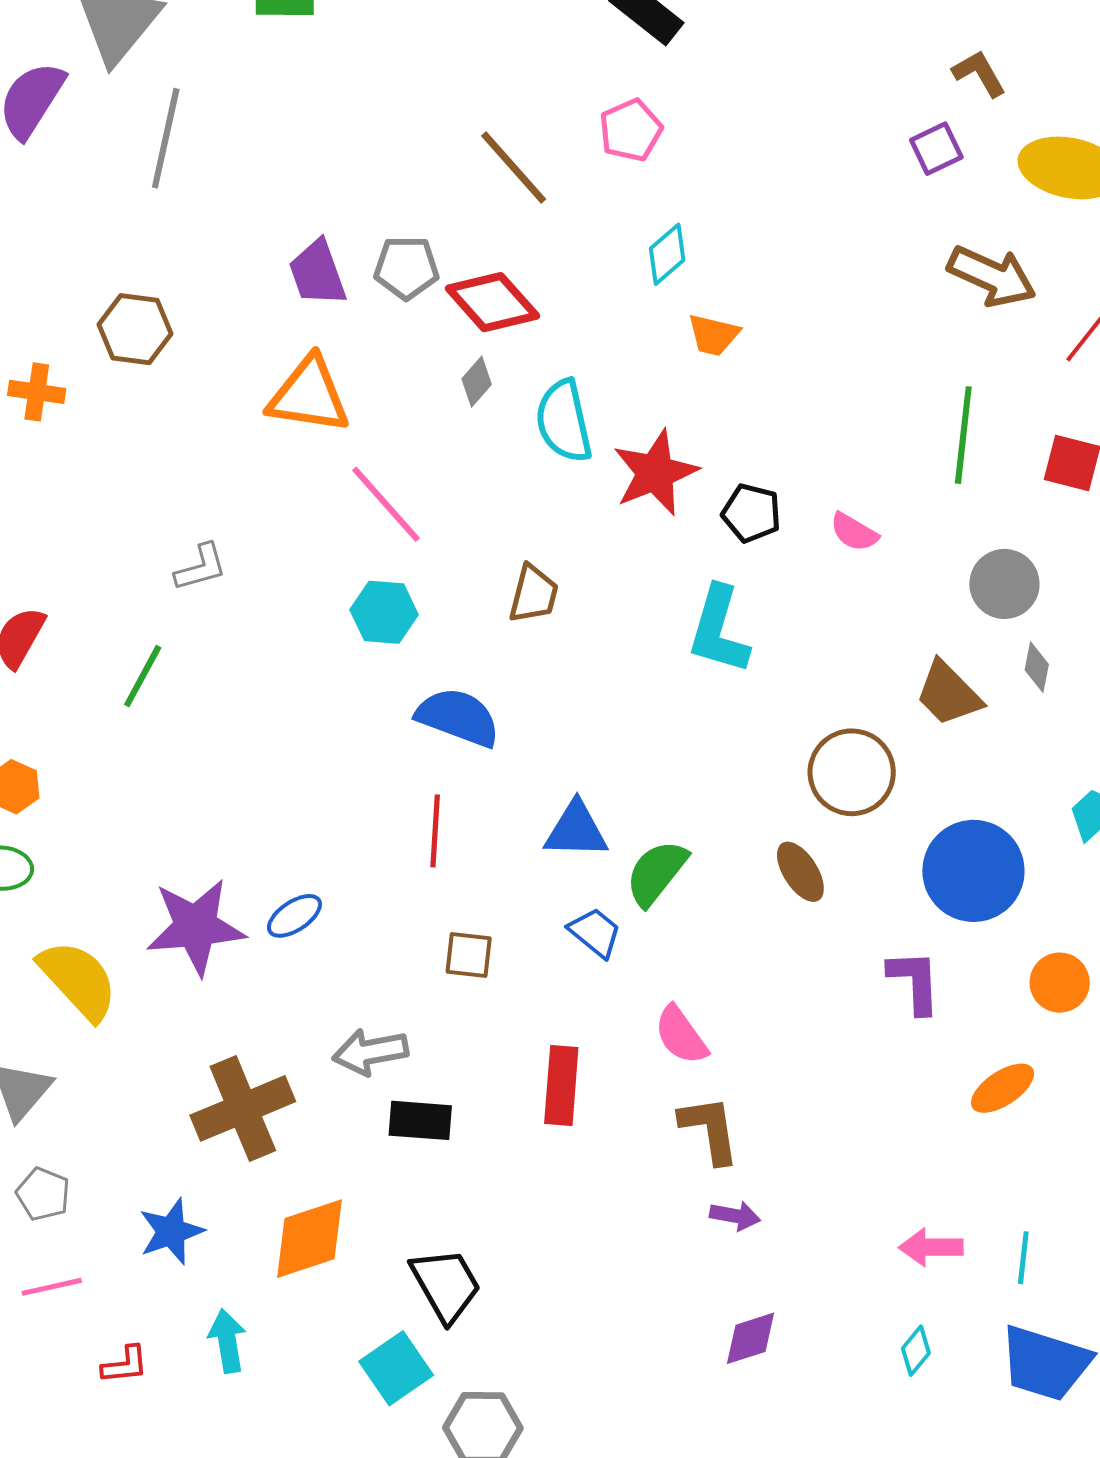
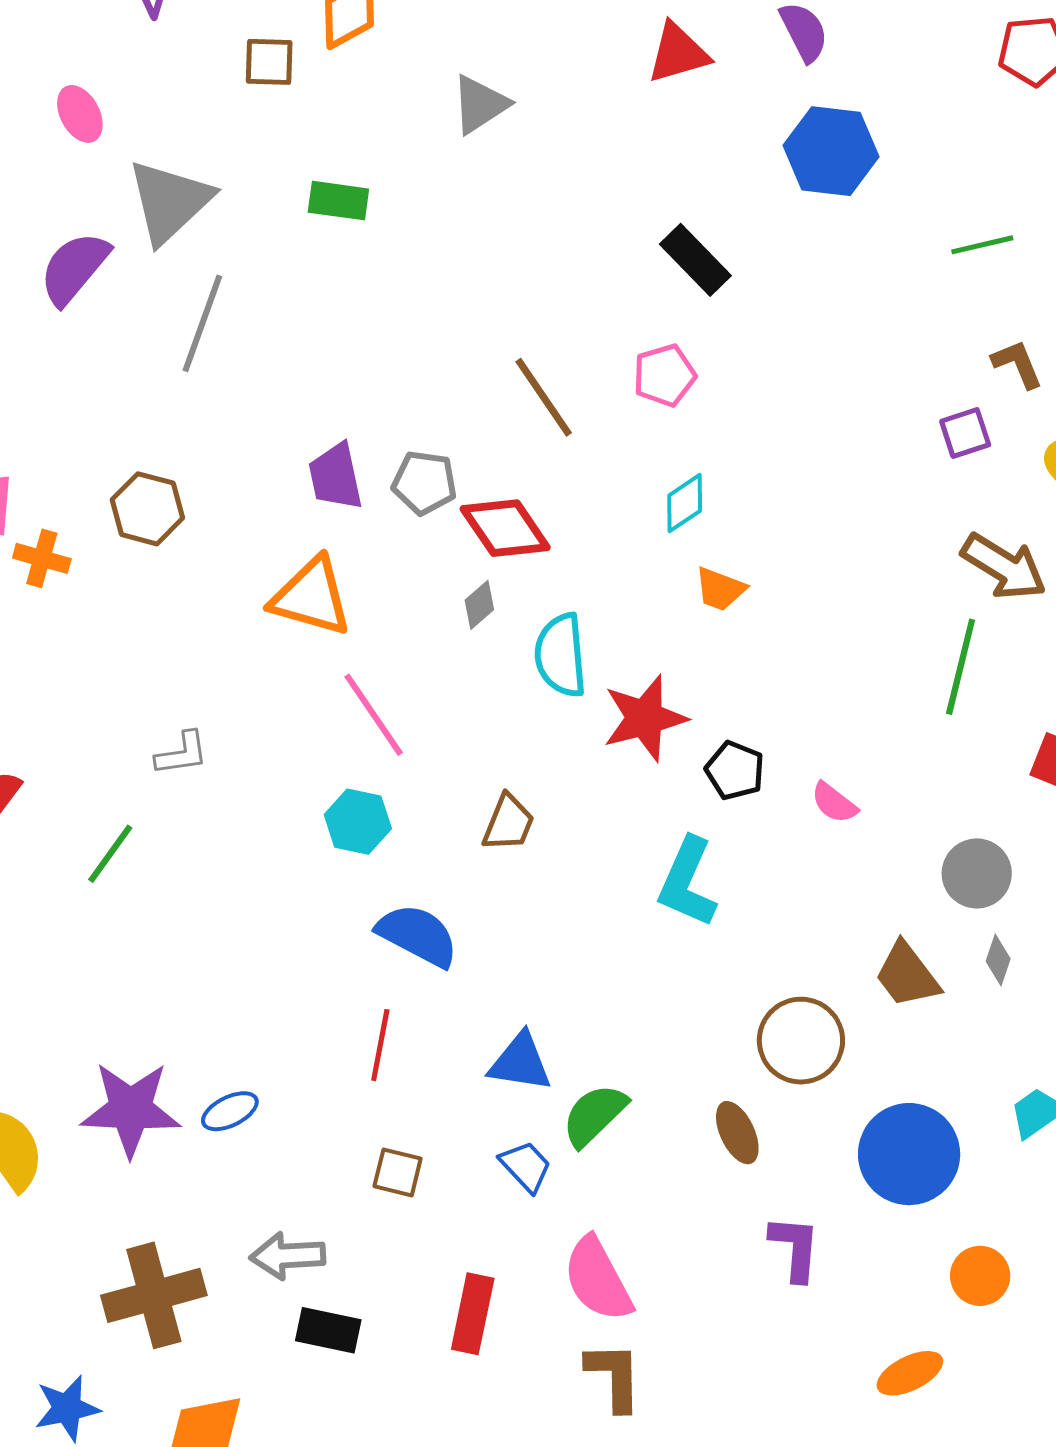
green line: (963, 435) -> (961, 667), moved
purple L-shape: (915, 982) -> (795, 1248), moved
pink semicircle: (681, 1035) -> (598, 1279), size x1.4

